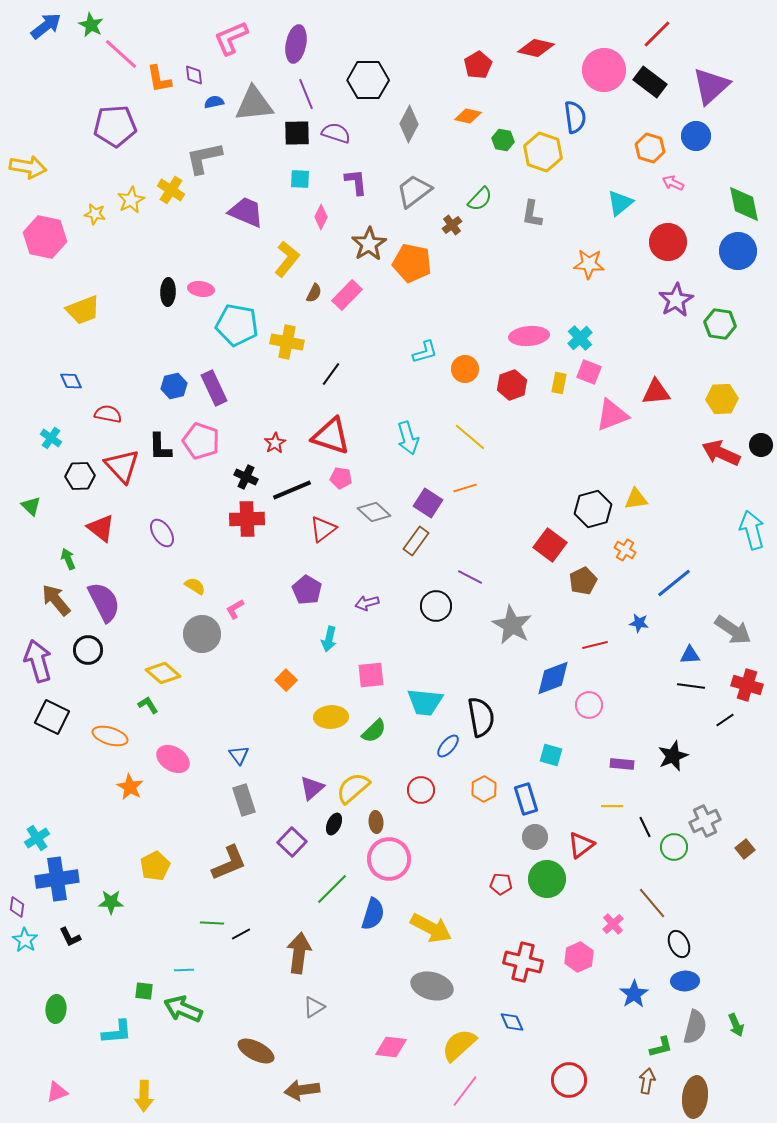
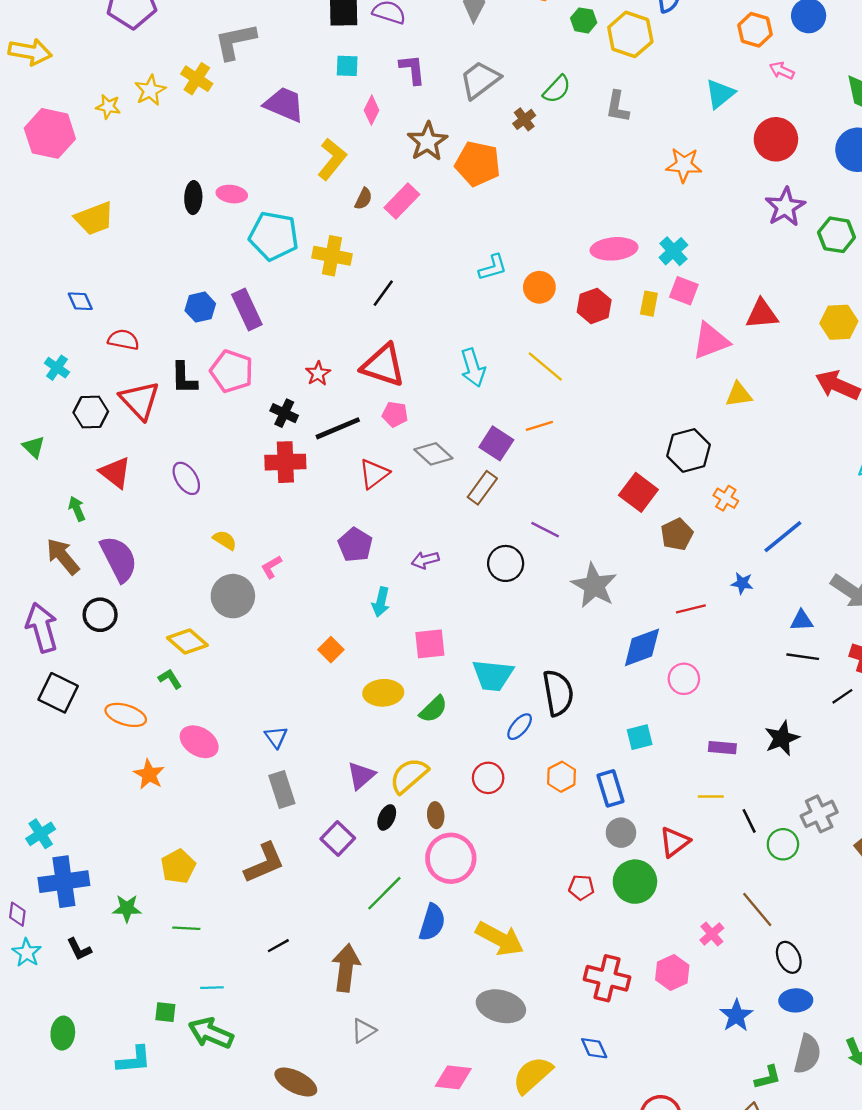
yellow triangle: (636, 499) -> (739, 394), moved
cyan square: (551, 755) -> (640, 737), turned -30
green line: (212, 923) -> (186, 928), moved

